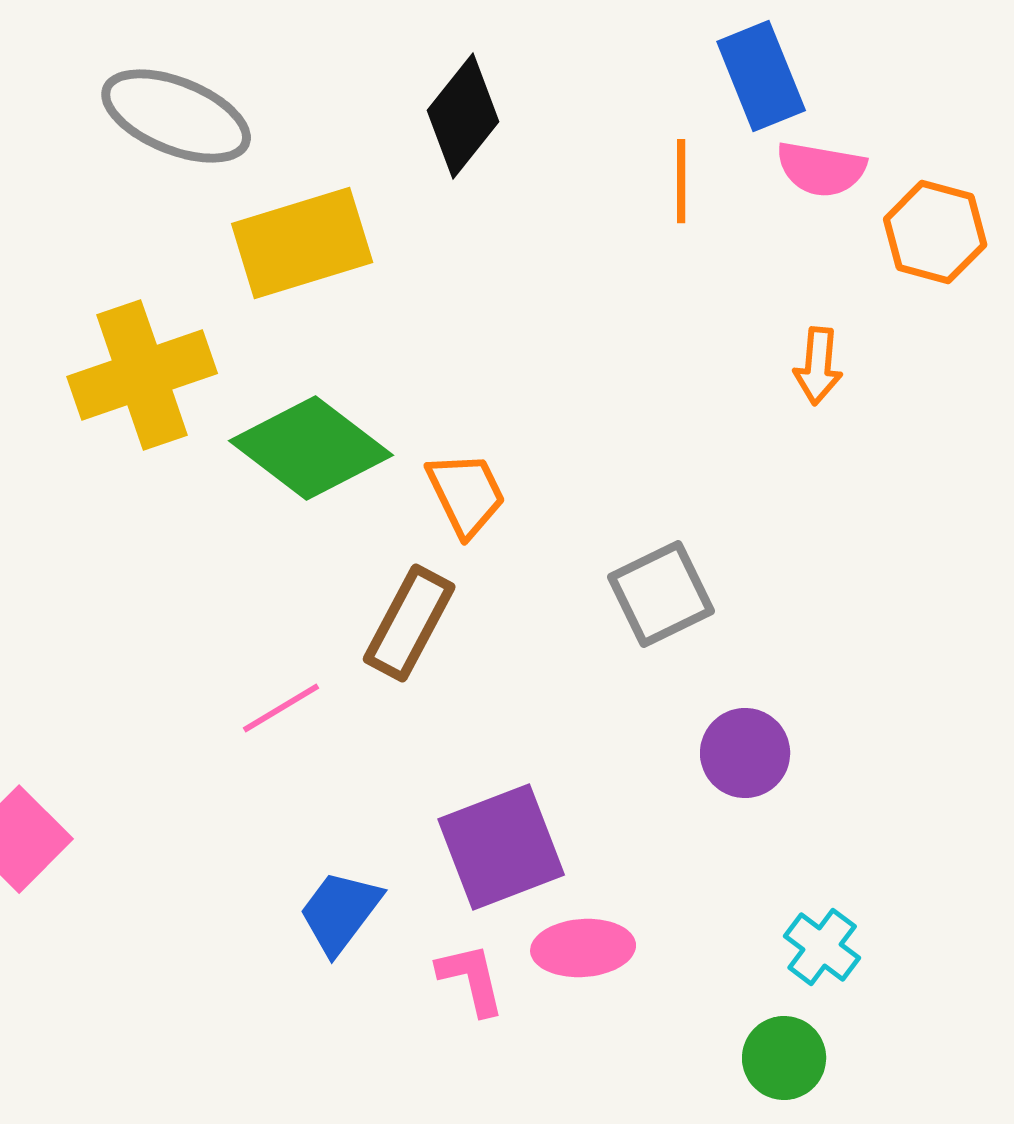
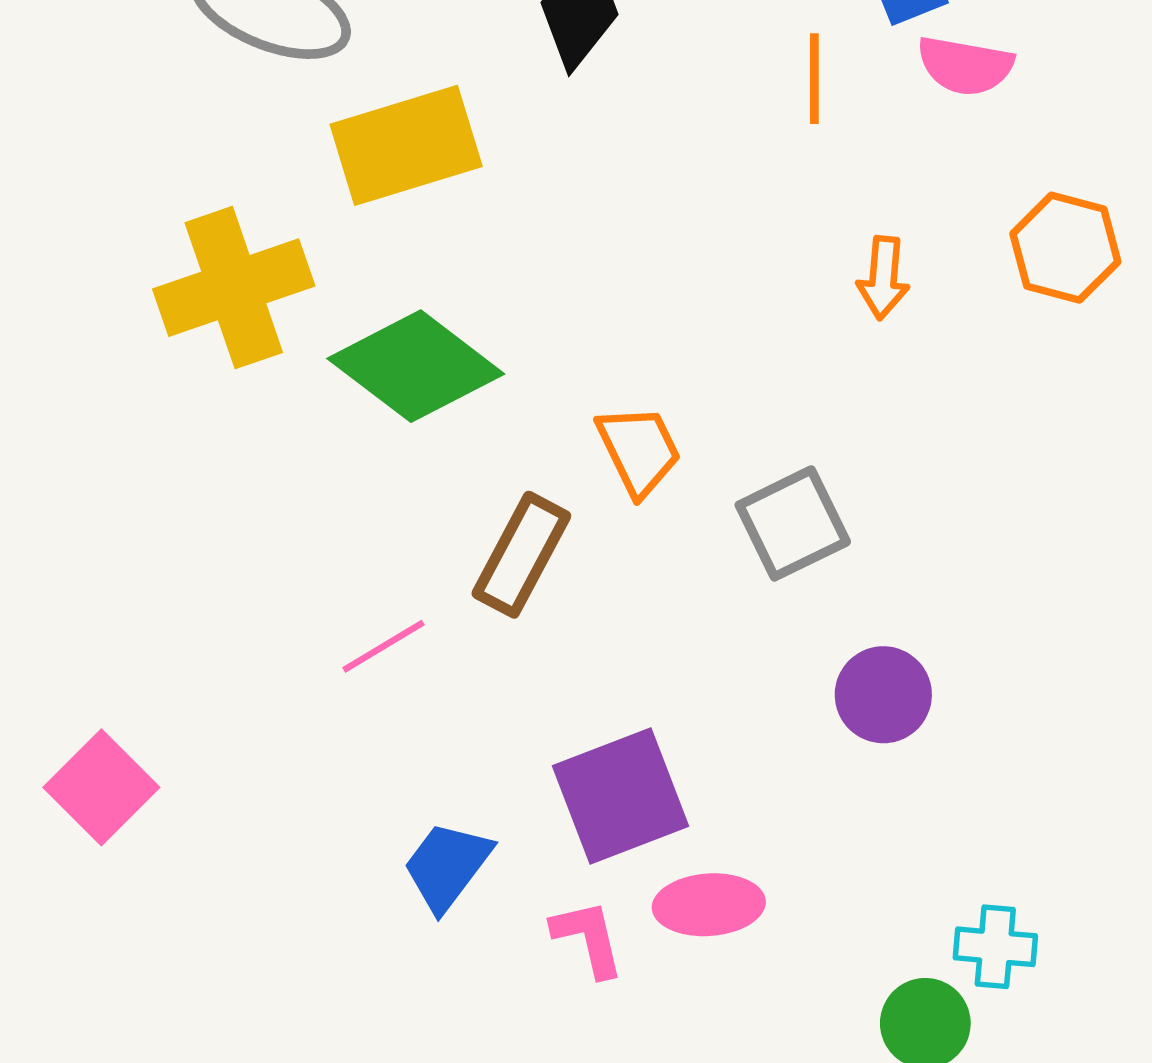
orange hexagon: (935, 232) -> (1065, 248), moved
orange arrow: (818, 366) -> (883, 278), moved
orange trapezoid: (466, 494) -> (639, 450), moved
cyan cross: (822, 947) -> (995, 947), moved, turned -32

